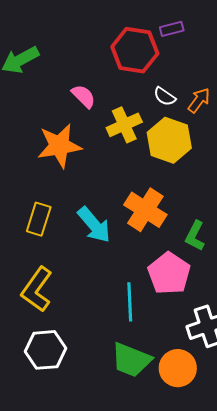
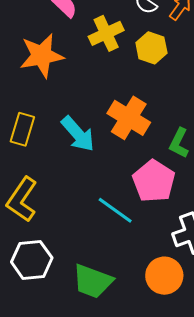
yellow hexagon: (169, 140) -> (151, 48), size x0.7
cyan line: (130, 302) -> (115, 210), turned -51
green trapezoid: (131, 360) -> (93, 281), moved

